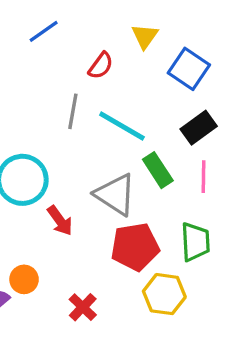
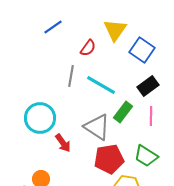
yellow triangle: (145, 36) -> (115, 30), size x1.4
green rectangle: (158, 170) -> (123, 112), turned 70
green trapezoid: (195, 242) -> (146, 156), turned 125

